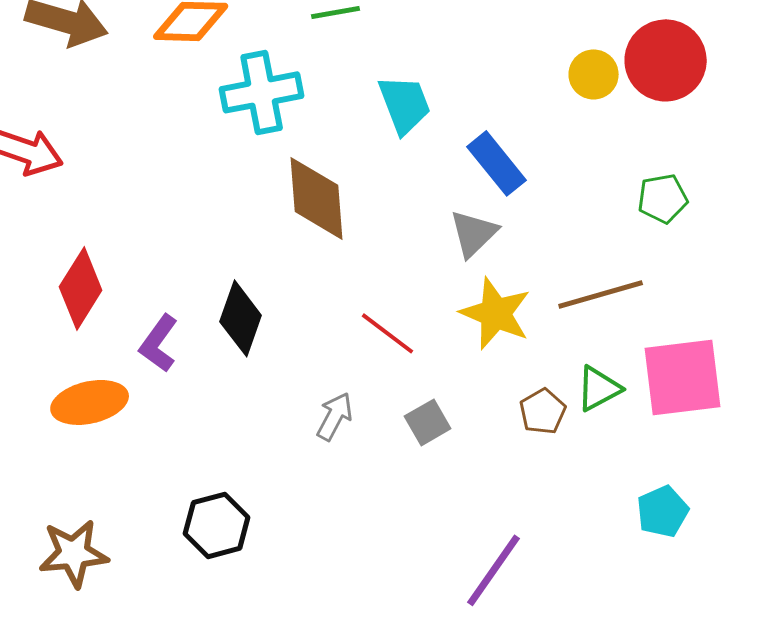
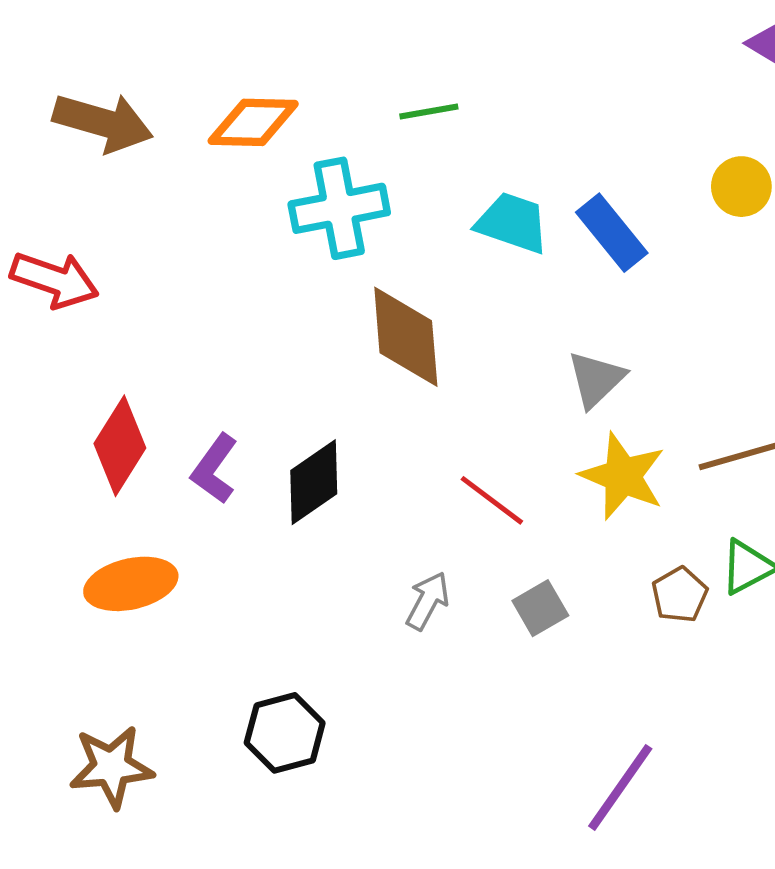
cyan trapezoid: (405, 104) -> (512, 223), turned -50
blue rectangle: (497, 163) -> (612, 233), moved
black diamond: (241, 318) -> (314, 482), turned 36
purple L-shape: (159, 343) -> (214, 469), moved

